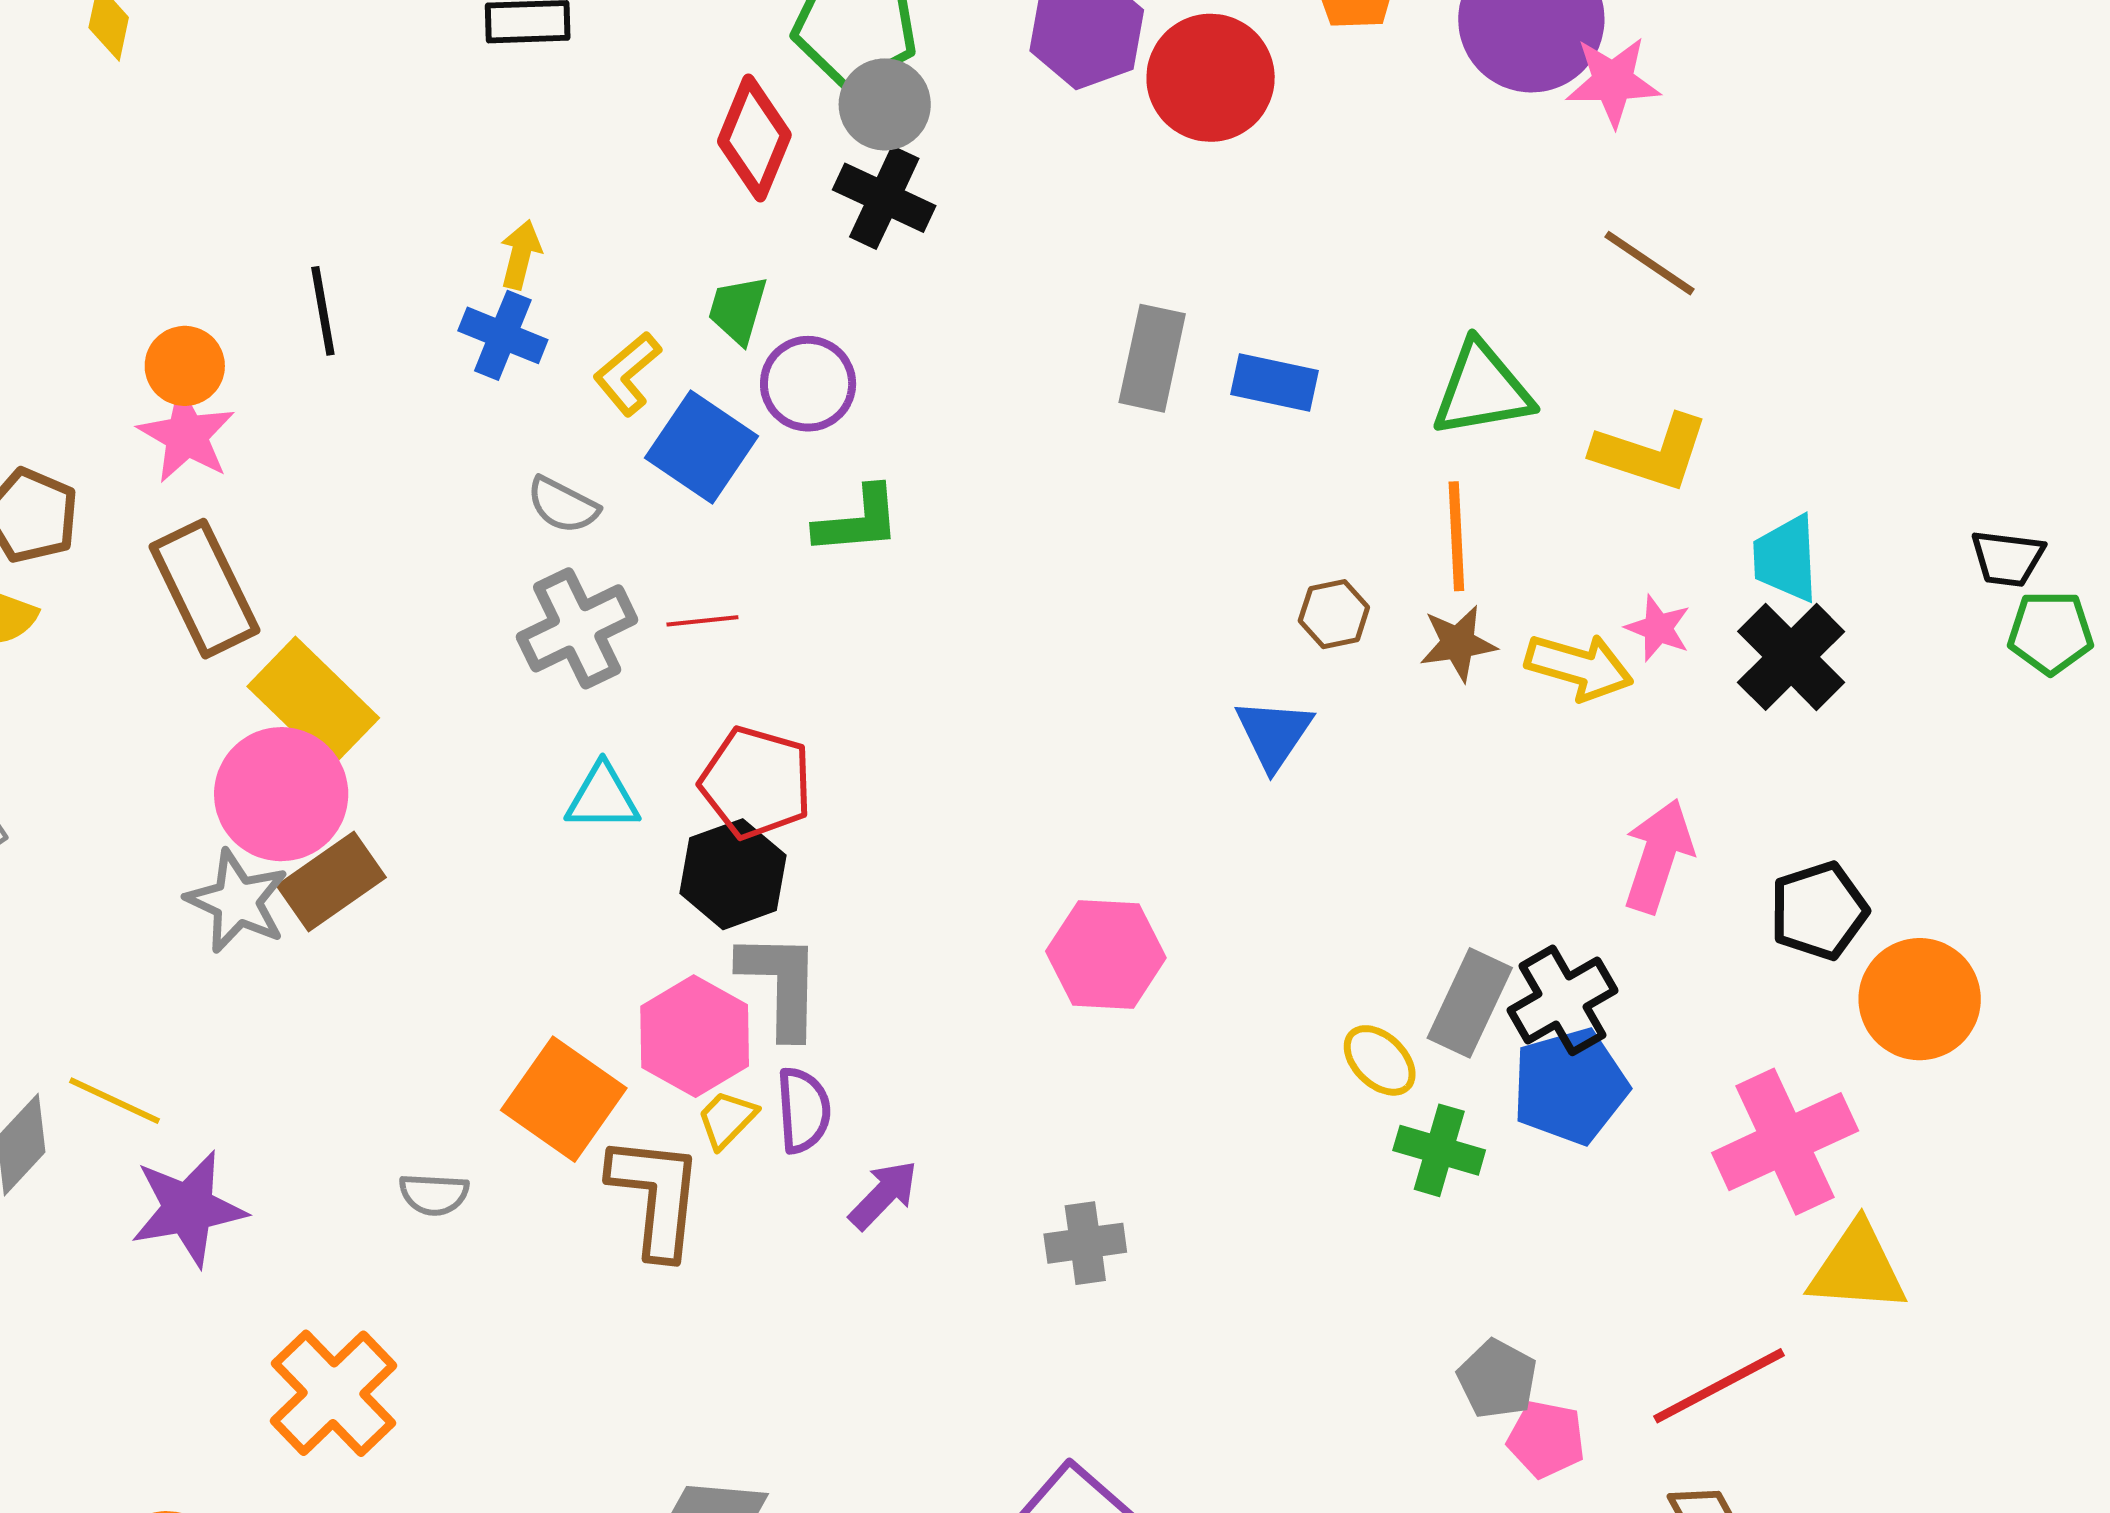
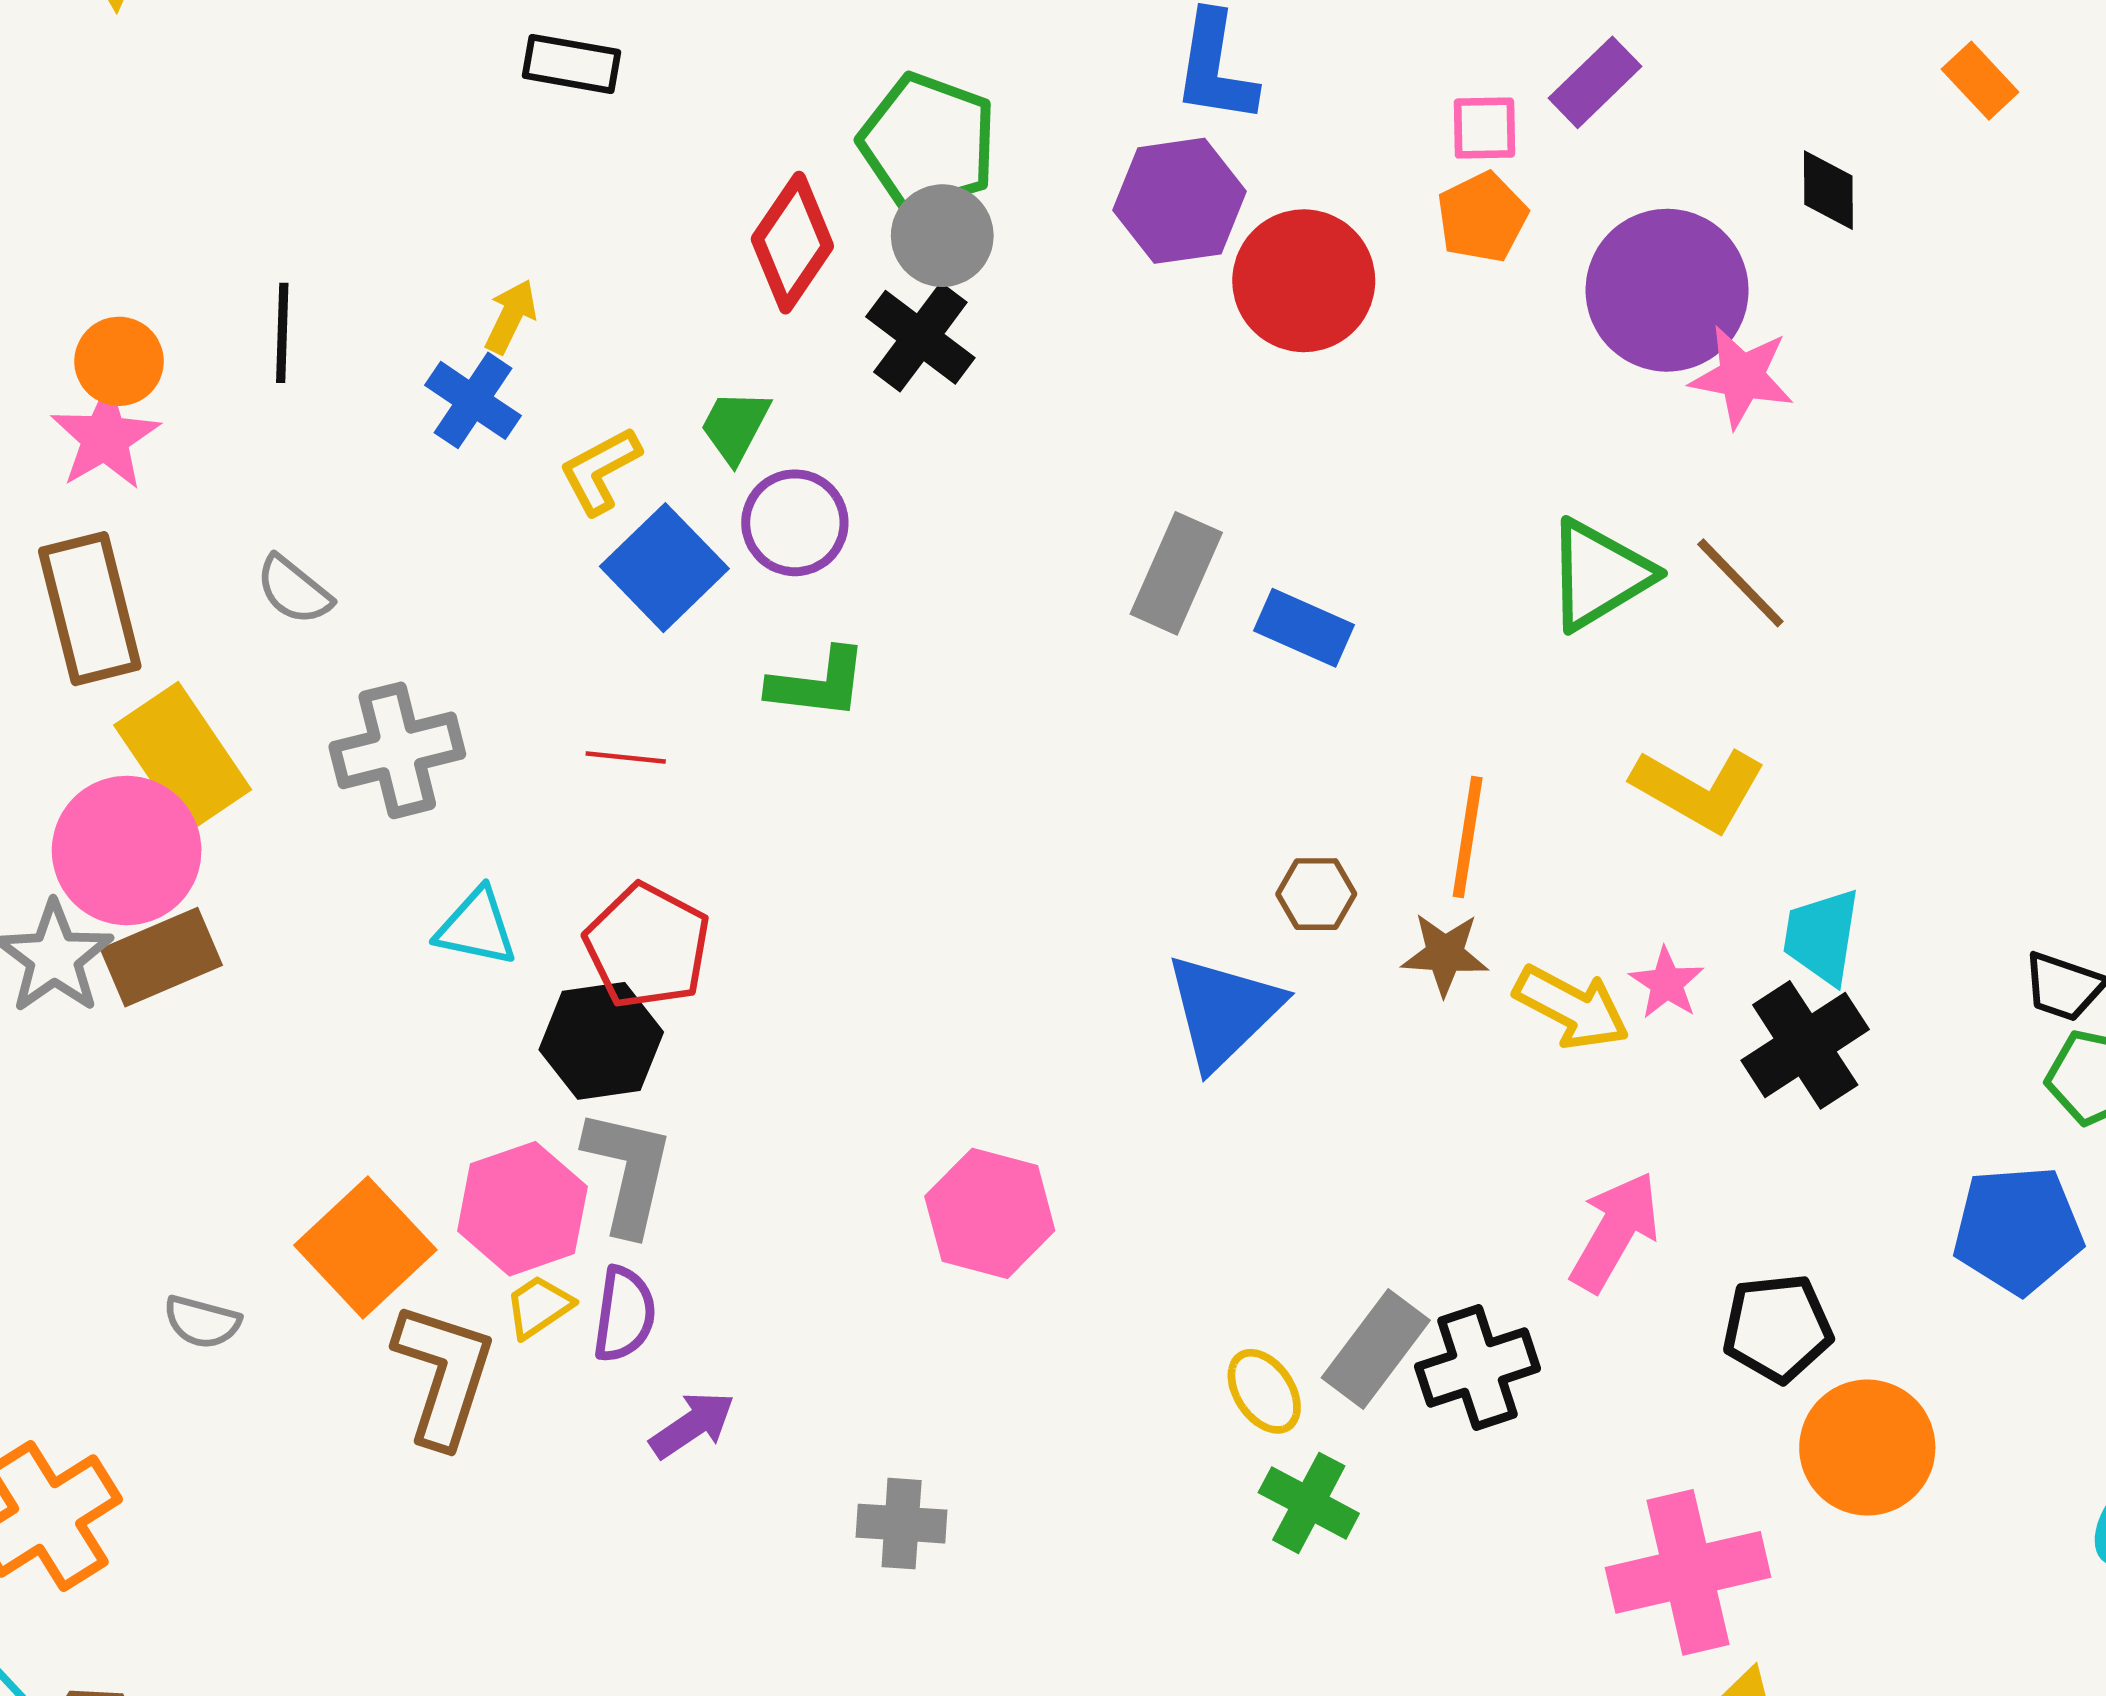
green triangle: (1482, 389) -> (1599, 575), moved, turned -33
gray semicircle: (563, 505) -> (294, 590), moved
gray cross: (577, 628) -> (397, 750), moved
blue triangle: (1274, 734) -> (1223, 1011), size x1.4
blue pentagon: (1570, 1086) -> (2018, 1230), moved

